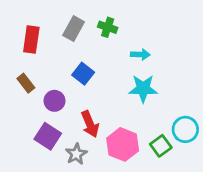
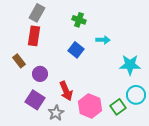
gray rectangle: (74, 29) -> (37, 13), moved
red rectangle: (31, 40) -> (34, 36), moved
blue square: (83, 74) -> (76, 50), moved
cyan star: (143, 89) -> (130, 65), moved

